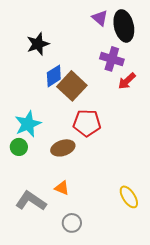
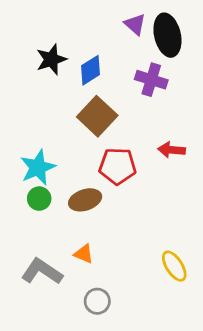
blue diamond: (54, 76) -> (90, 70), moved
red arrow: (127, 81) -> (172, 150), moved, turned 48
green circle: (19, 147) -> (39, 199), moved

